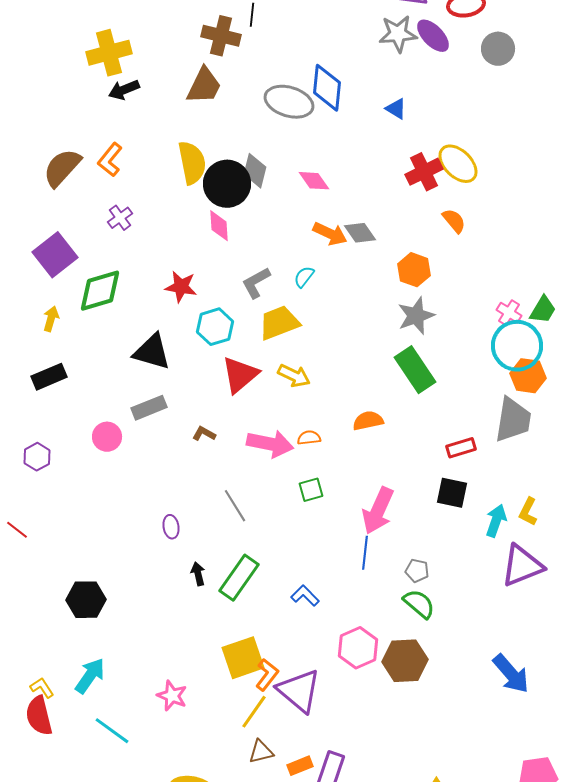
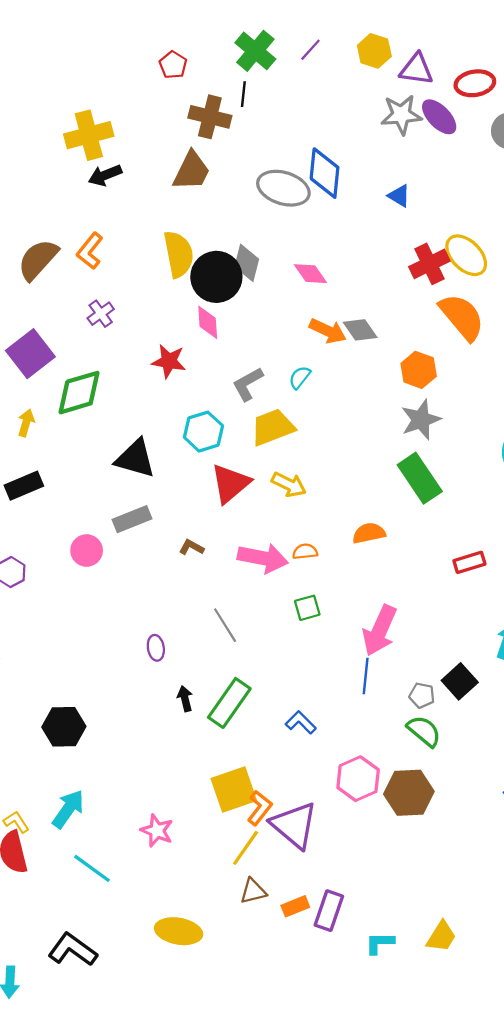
orange semicircle: (454, 221) -> (462, 317), size x1.8
red star: (181, 287) -> (169, 361), moved
black square: (452, 493) -> (460, 681), moved, turned 36

